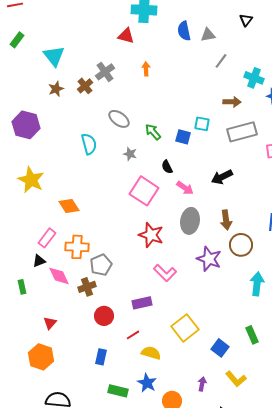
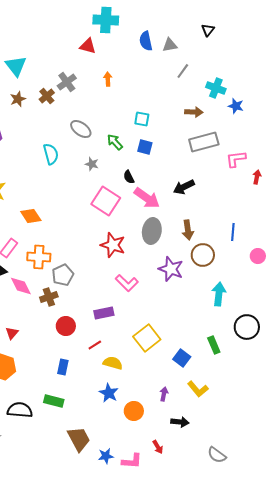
cyan square: (202, 124) -> (142, 119), moved
pink arrow: (185, 188) -> (147, 198), size x1.5
green rectangle: (118, 391) -> (54, 401), moved

